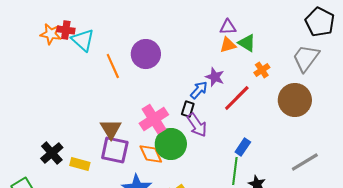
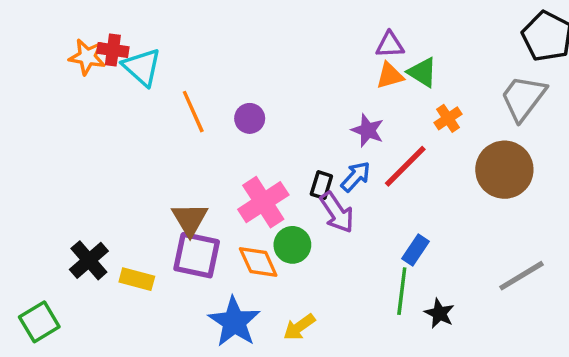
purple circle: (146, 54) -> (250, 118), moved, size x0.6
blue arrow: (199, 90) -> (356, 177), moved
green circle: (171, 144) -> (292, 245), size x0.7

